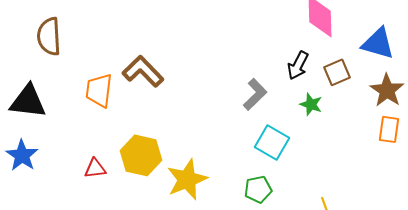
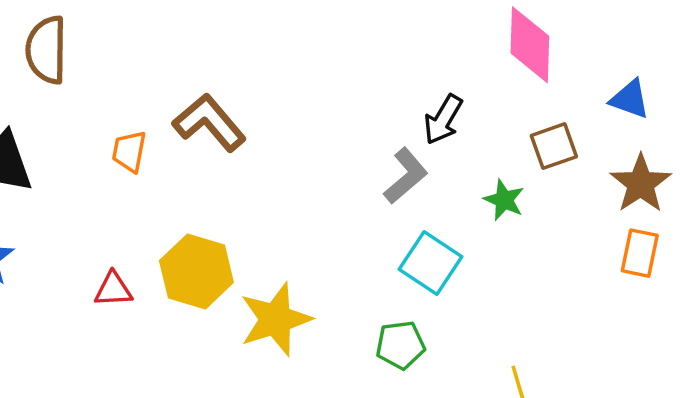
blue triangle: (378, 43) -> (630, 99), size x0.7
black arrow: (298, 65) -> (443, 119), moved
orange trapezoid: (99, 90) -> (129, 151), size x0.7

